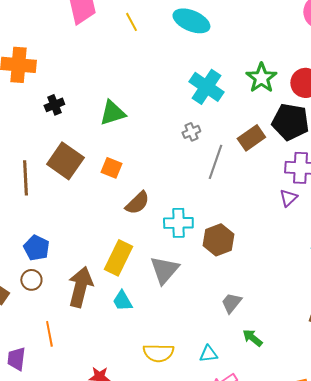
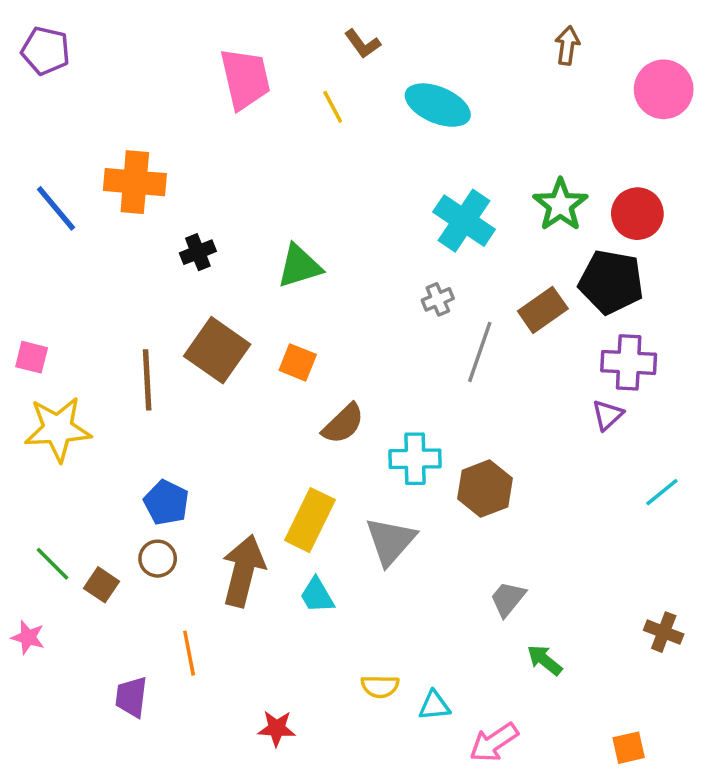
yellow semicircle: (158, 353) -> (380, 686), size x0.7
cyan triangle: (208, 354) -> (434, 706), moved

